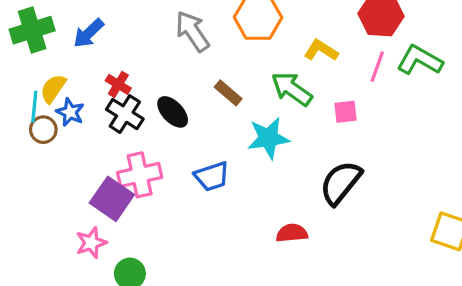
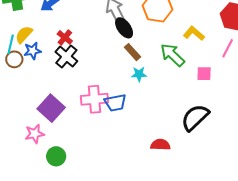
blue star: (70, 112) -> (32, 51), turned 30
black ellipse: (173, 112) -> (124, 28), moved
cyan star: (268, 138) -> (139, 74), moved, size x0.6
pink cross: (140, 175) -> (94, 99), moved

